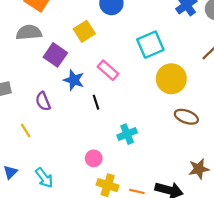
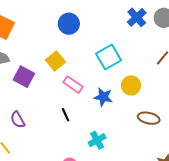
yellow square: (84, 31) -> (56, 61), moved
yellow circle: (171, 79) -> (131, 85), size x0.7
blue star: (74, 80) -> (103, 97), moved

